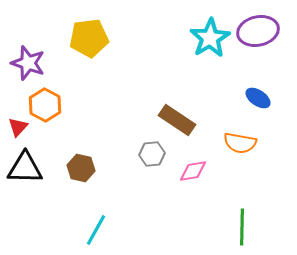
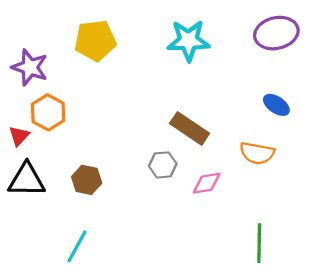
cyan star: (210, 38) -> (188, 41), moved, turned 30
cyan line: (96, 230) -> (77, 246), moved

